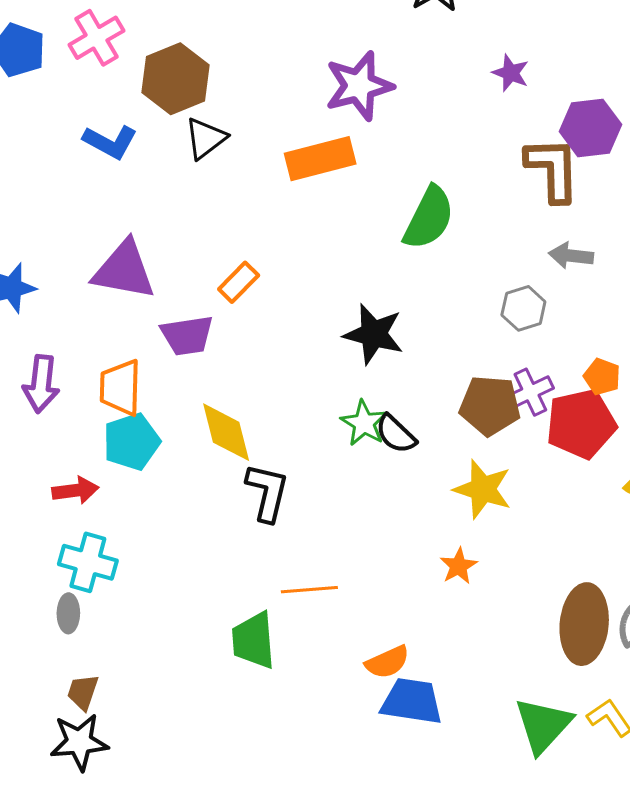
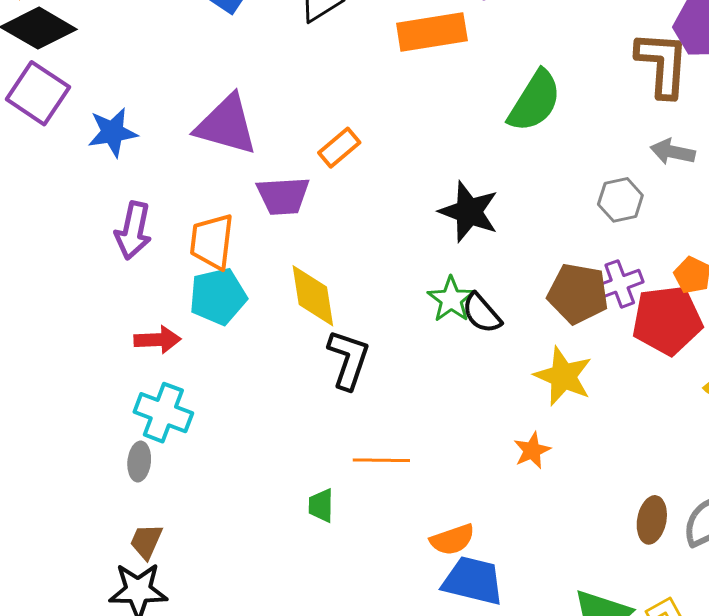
brown ellipse: (584, 624) -> (652, 520), size x0.6
green trapezoid: (253, 640) -> (321, 506), size x0.6

